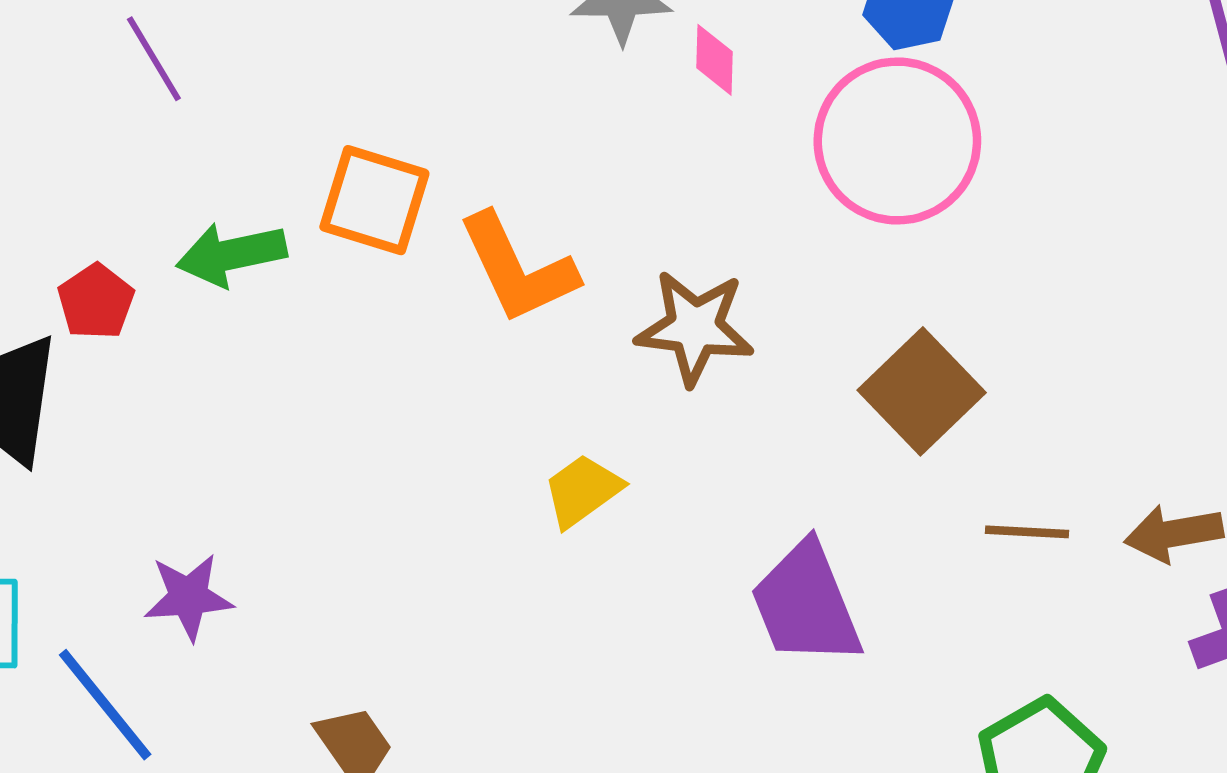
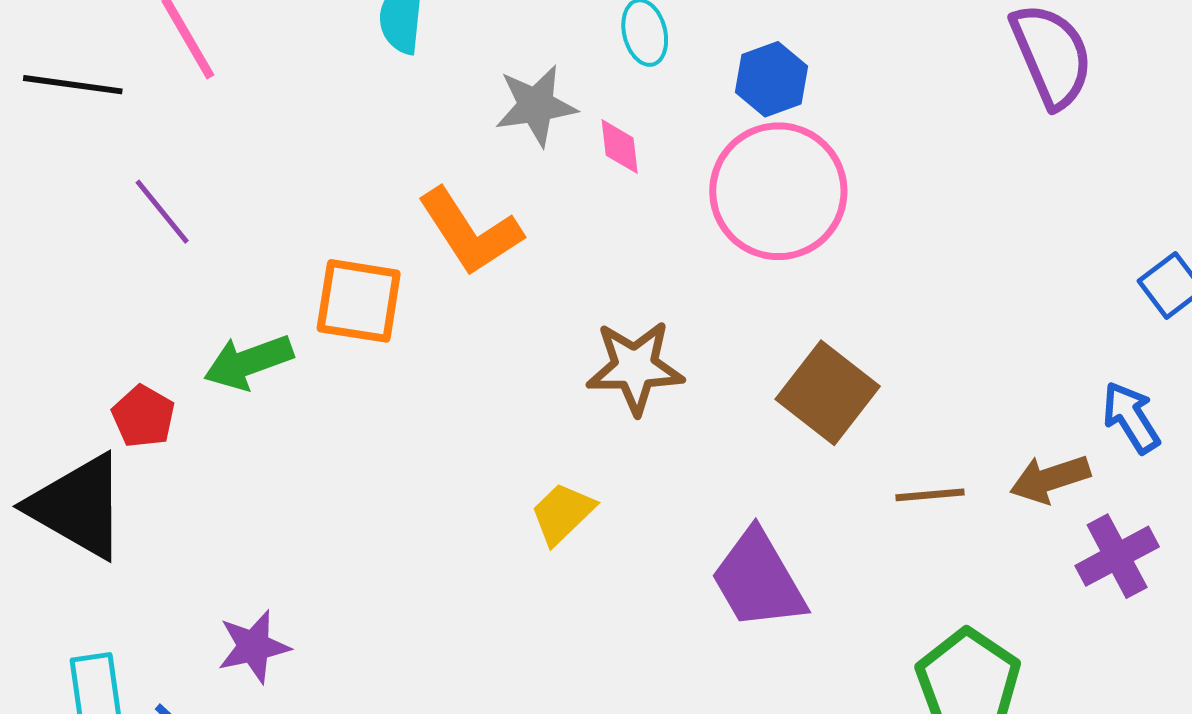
orange L-shape: (518, 268) -> (470, 232), moved

